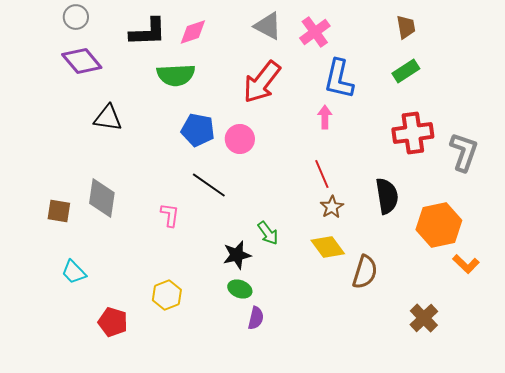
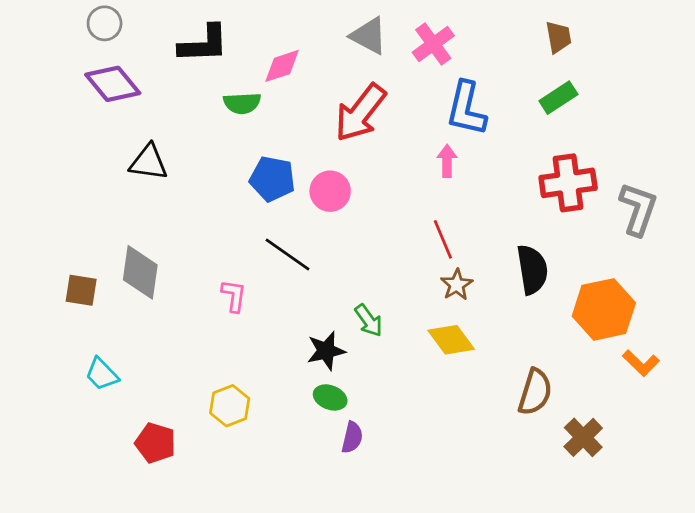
pink diamond: (193, 32) -> (282, 66), moved
green semicircle: (176, 75) -> (242, 103), size x0.7
brown semicircle: (365, 272) -> (535, 392), moved

